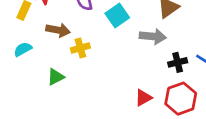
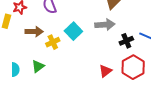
cyan square: (117, 15) -> (73, 31), moved
cyan semicircle: (23, 49) -> (15, 70), moved, turned 128

